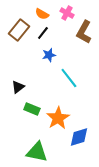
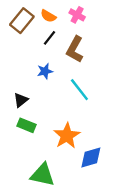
brown rectangle: (19, 30) -> (22, 21), moved
brown L-shape: (84, 32) -> (75, 49), moved
blue star: (49, 55) -> (45, 71), moved
green rectangle: (32, 109) -> (26, 125), moved

